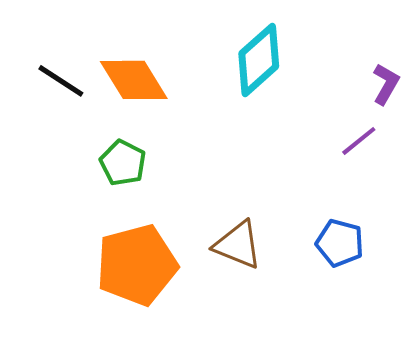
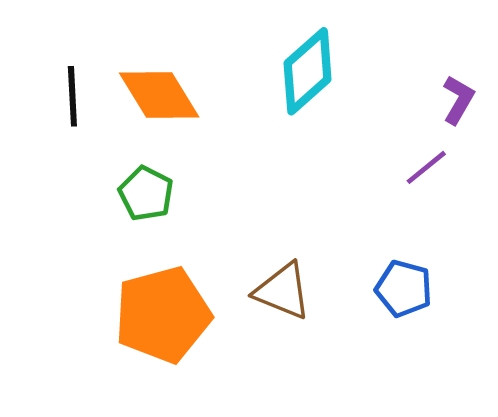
black line: (61, 81) -> (72, 96), turned 54

